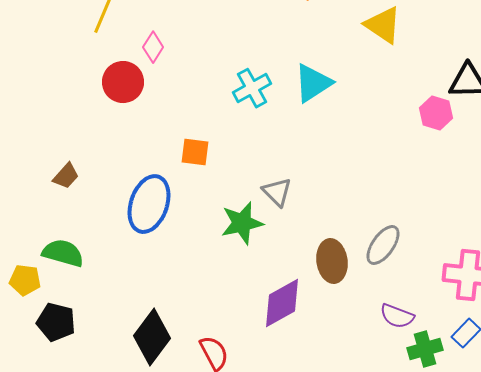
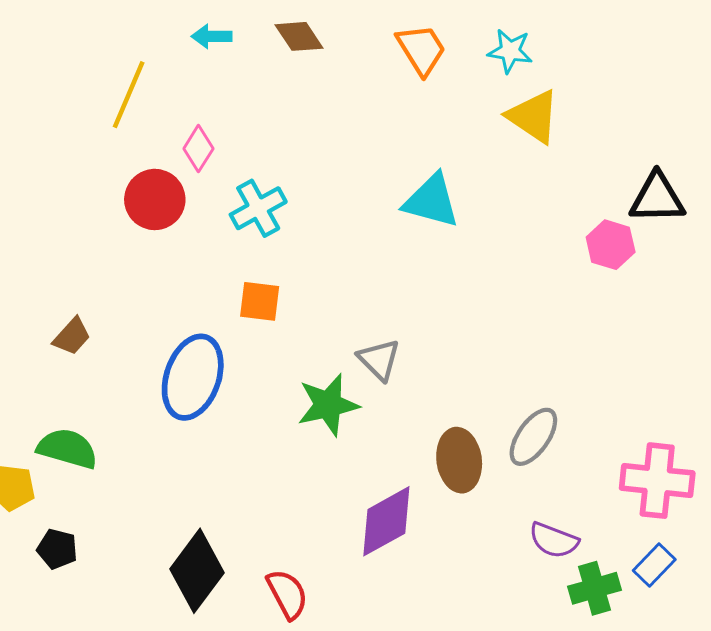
cyan triangle: (313, 83) -> (431, 201), turned 48
cyan cross: (252, 88) -> (258, 208), moved
black pentagon: (56, 322) -> (57, 549), size x0.7

